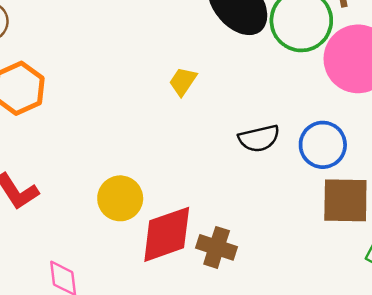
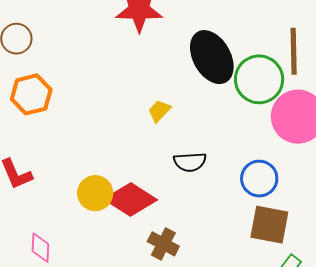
black semicircle: (259, 138) -> (190, 162), moved
red diamond: (167, 234) -> (131, 200), moved, turned 42

